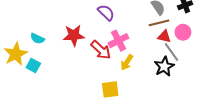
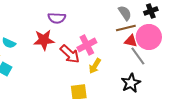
purple semicircle: (106, 12) -> (57, 18), moved, turned 138
pink circle: (183, 32) -> (149, 37), size x1.6
black star: (164, 67) -> (131, 83), moved

